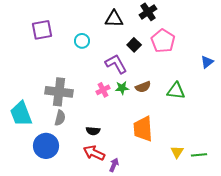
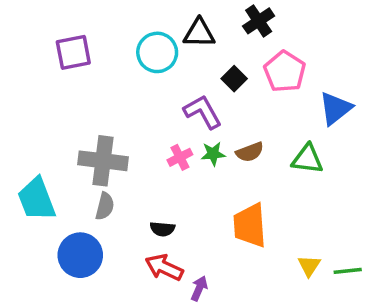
cyan circle: (82, 41) -> (157, 52), moved, size x1.5
blue triangle: (207, 62) -> (335, 108), moved, size x1.5

